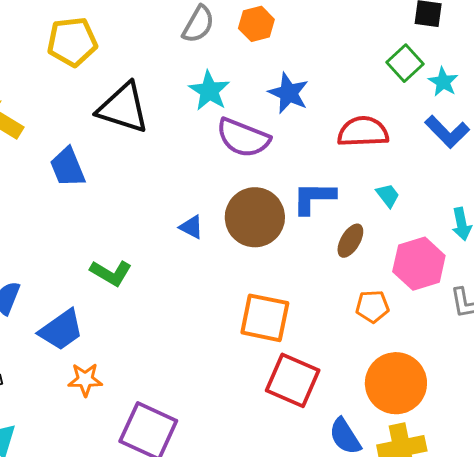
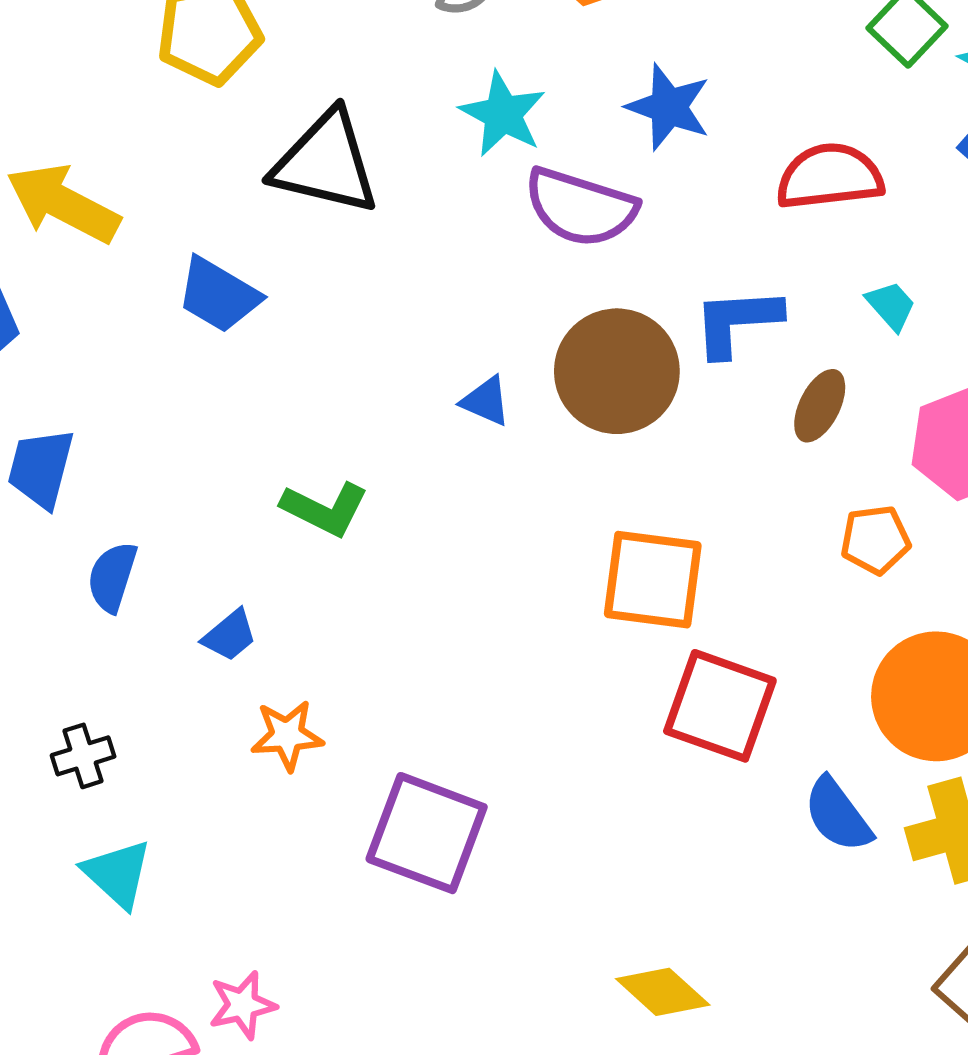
blue trapezoid: (68, 167) -> (219, 295), turned -33
blue trapezoid: (61, 330) -> (230, 635), size x0.6

